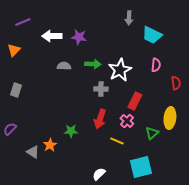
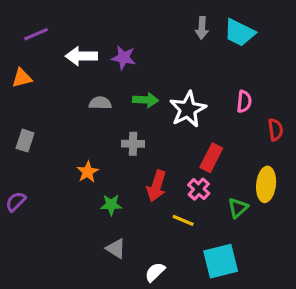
cyan trapezoid: (152, 35) -> (239, 33), moved
orange triangle: (14, 50) -> (22, 78), turned 32
gray cross: (101, 89) -> (133, 144), moved
orange star: (50, 145) -> (88, 172), moved
gray triangle: (33, 152) -> (116, 249), moved

